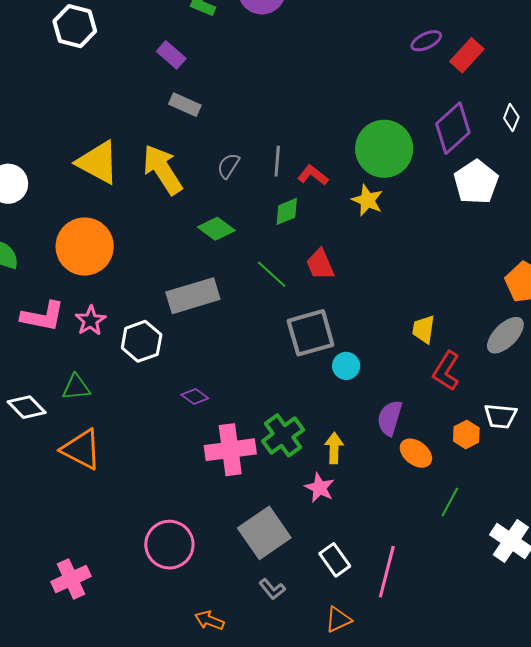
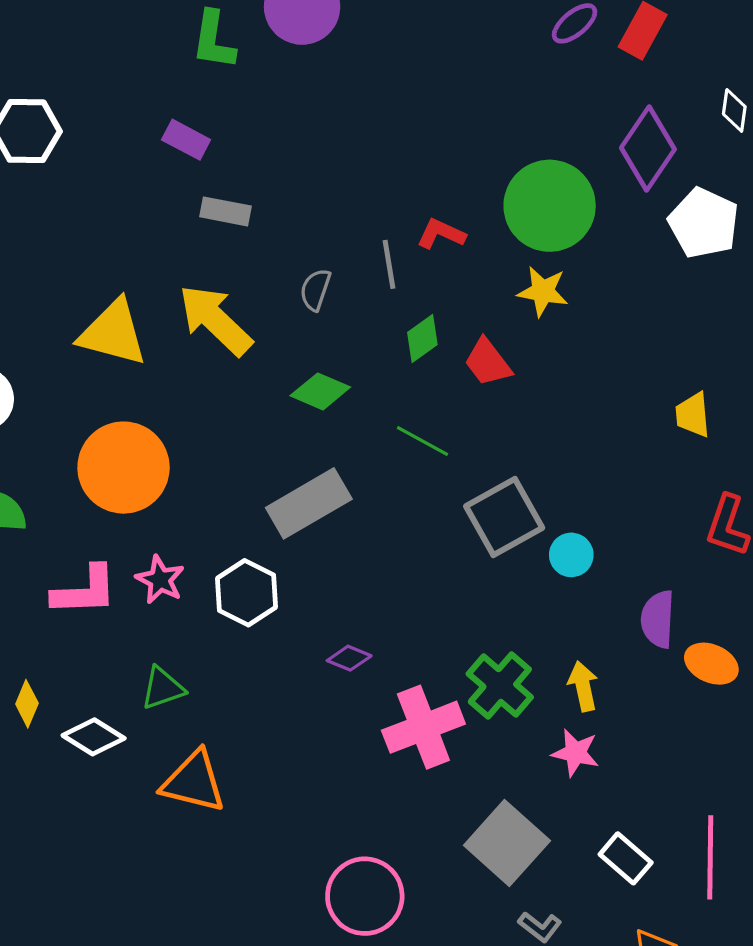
red L-shape: (313, 175) -> (441, 234), moved
red trapezoid: (320, 264) -> (488, 362), moved
yellow trapezoid: (424, 329) -> (693, 415), moved

